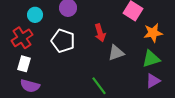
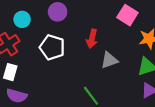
red arrow: (100, 33) -> (92, 39), turned 30

